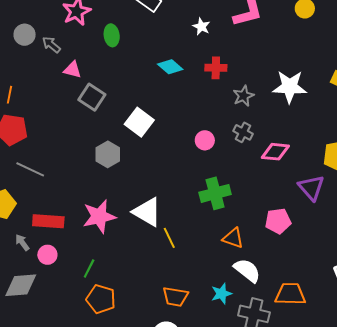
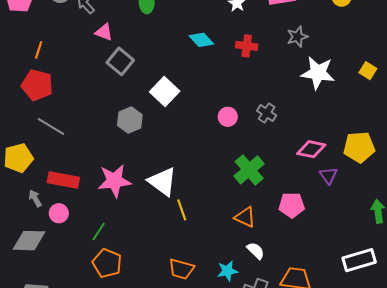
gray star: (243, 96) -> (297, 37), moved
pink diamond: (275, 152) -> (311, 149), moved
purple triangle: (311, 188) -> (328, 175), size x0.7
green cross: (215, 193) -> (249, 170), moved, turned -32
white semicircle: (247, 270) -> (256, 251), size x0.7

